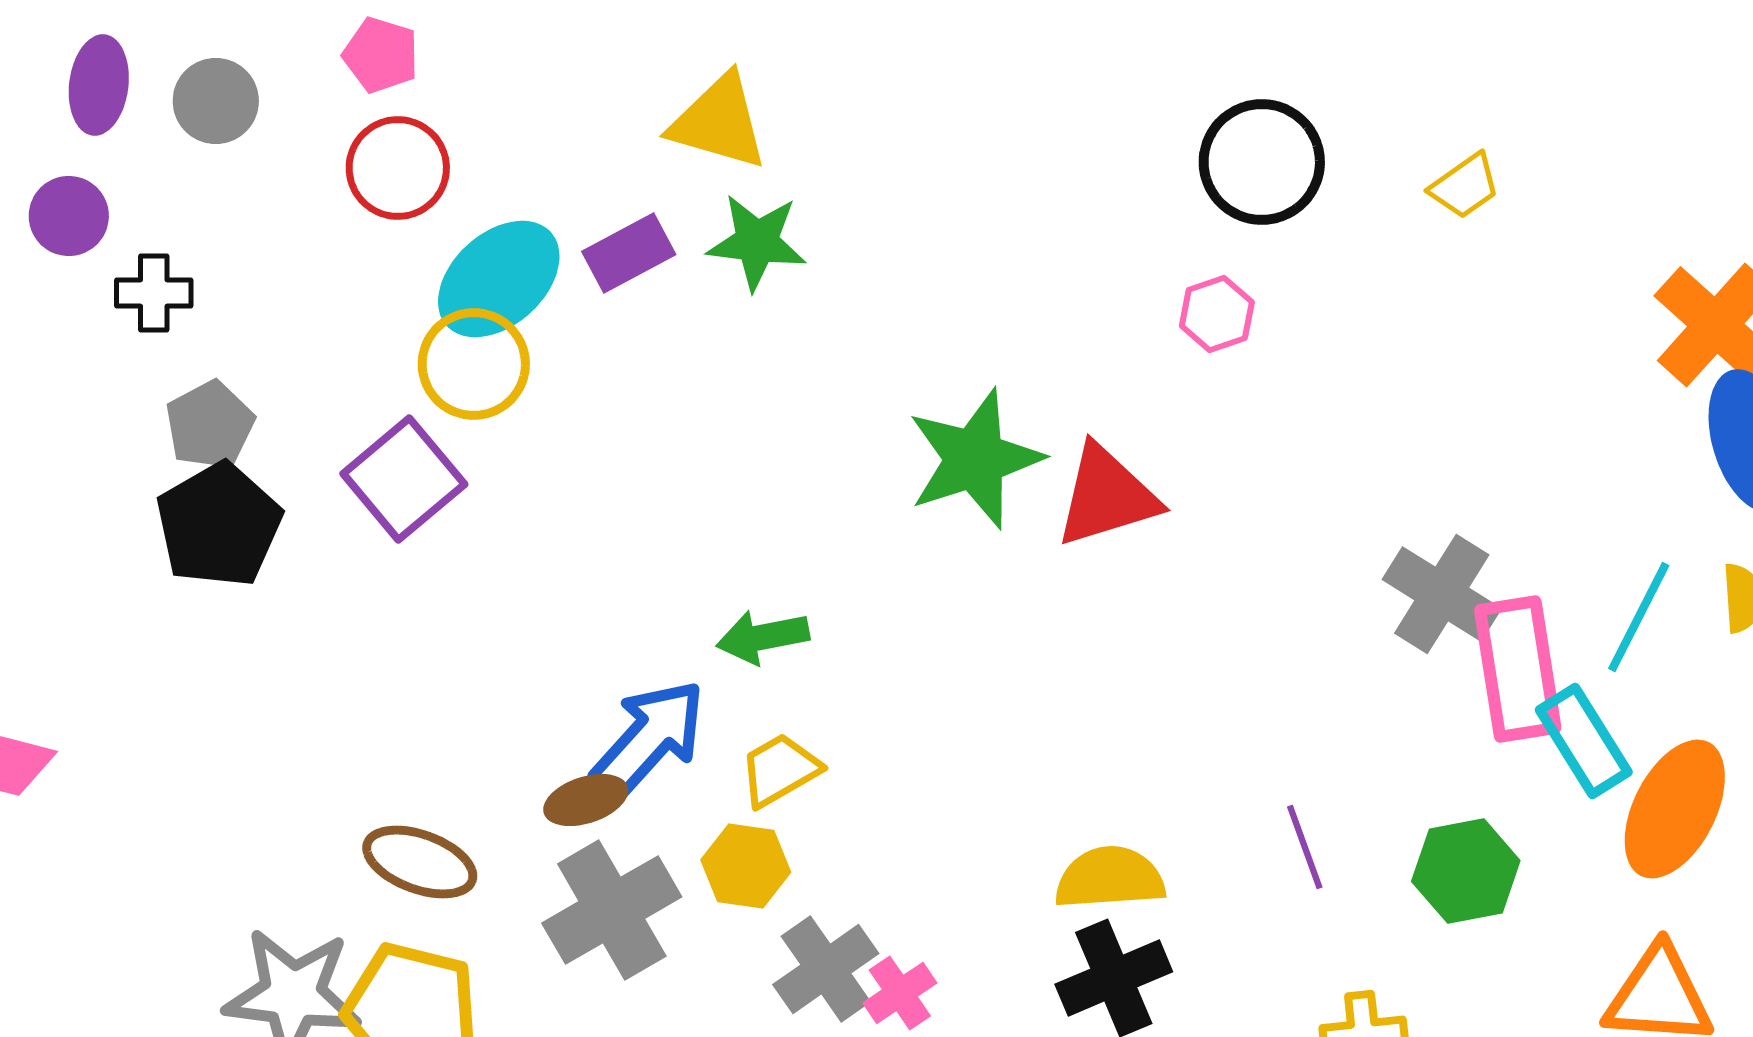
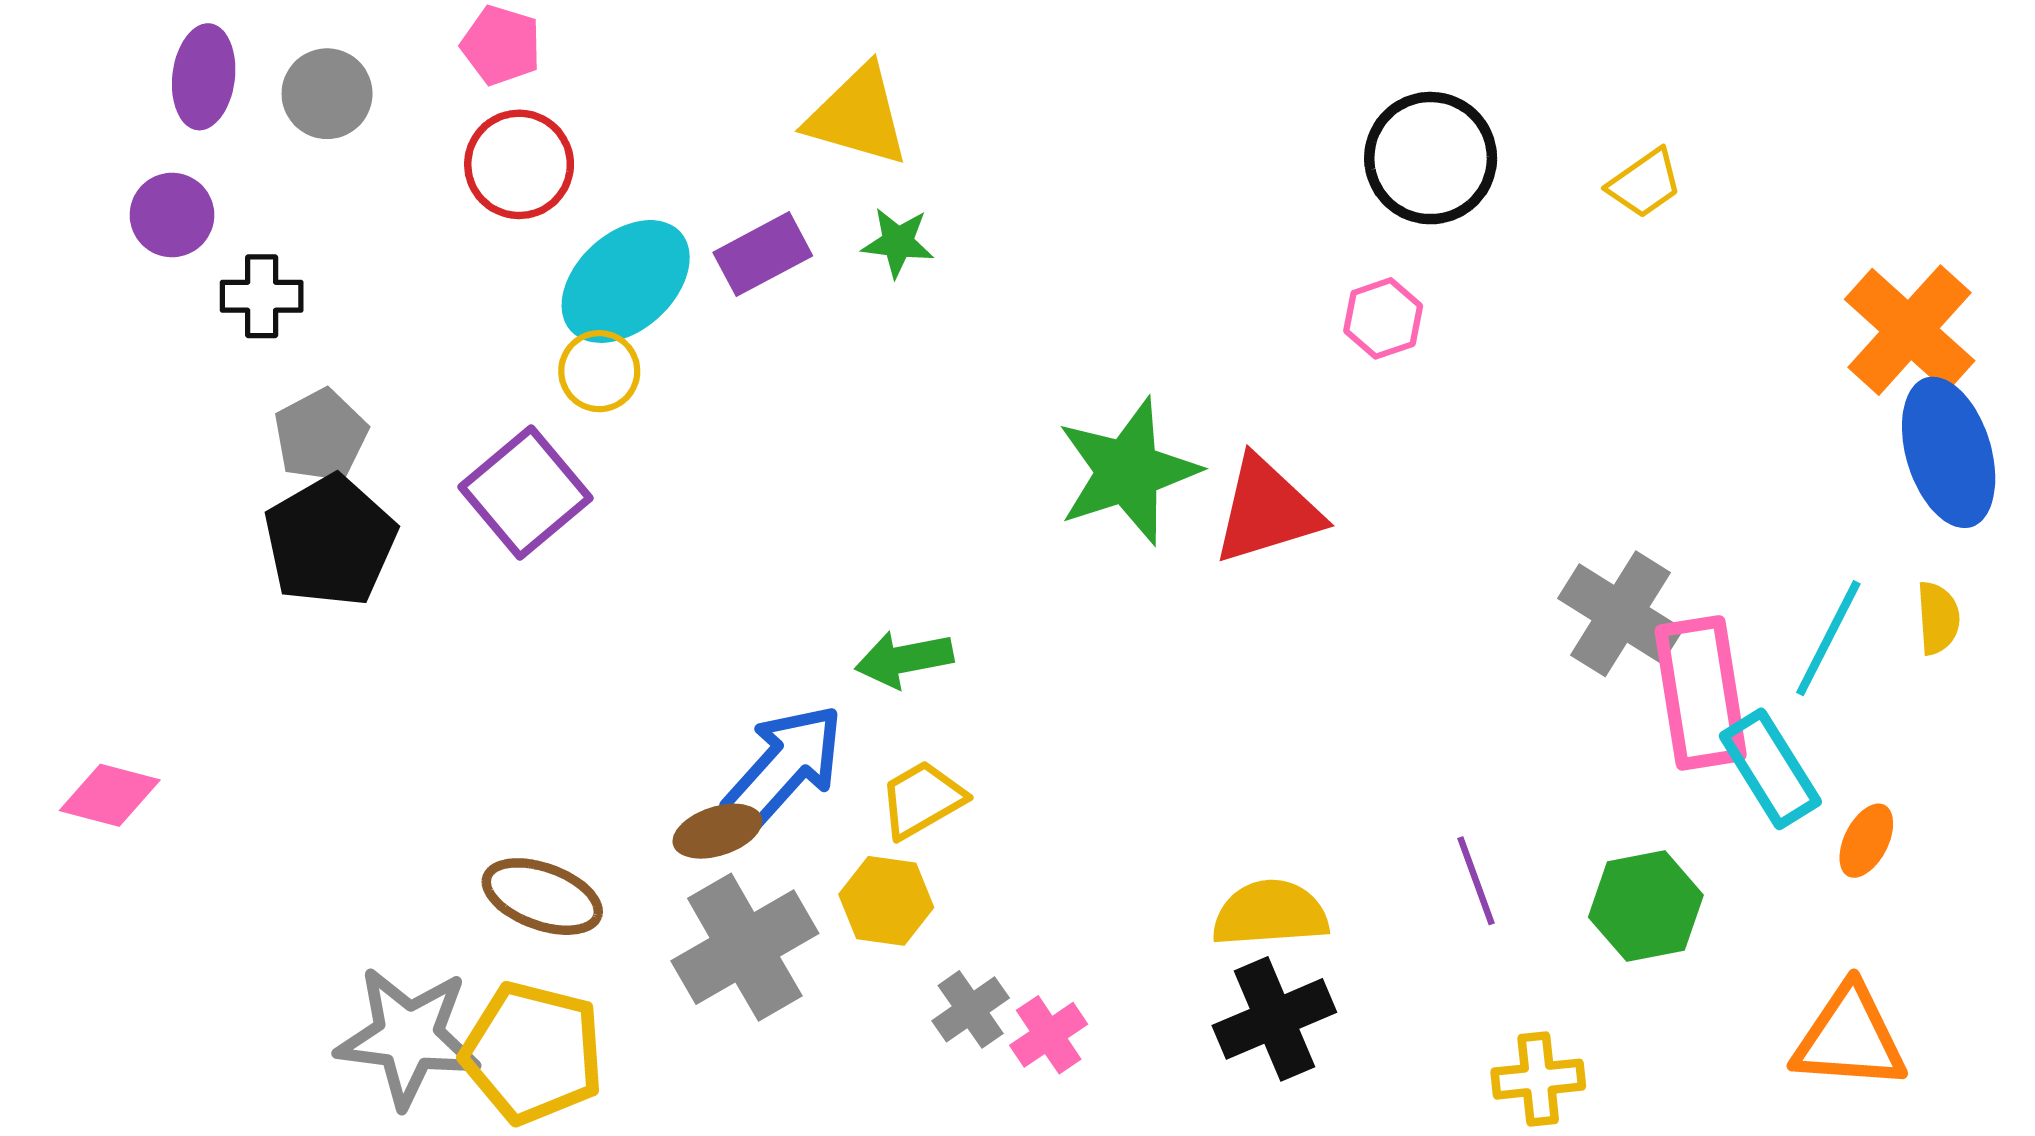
green star: (757, 242) -> (898, 242), size x0.7
yellow circle: (474, 364) -> (599, 371), size x0.7
orange ellipse: (1675, 809) -> (1866, 841), size x0.5
gray cross: (826, 969) -> (971, 1009), size x0.7

